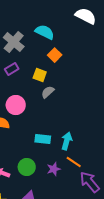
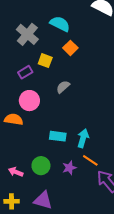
purple rectangle: (12, 69) -> (25, 72), moved
yellow square: (40, 75) -> (45, 61), moved

